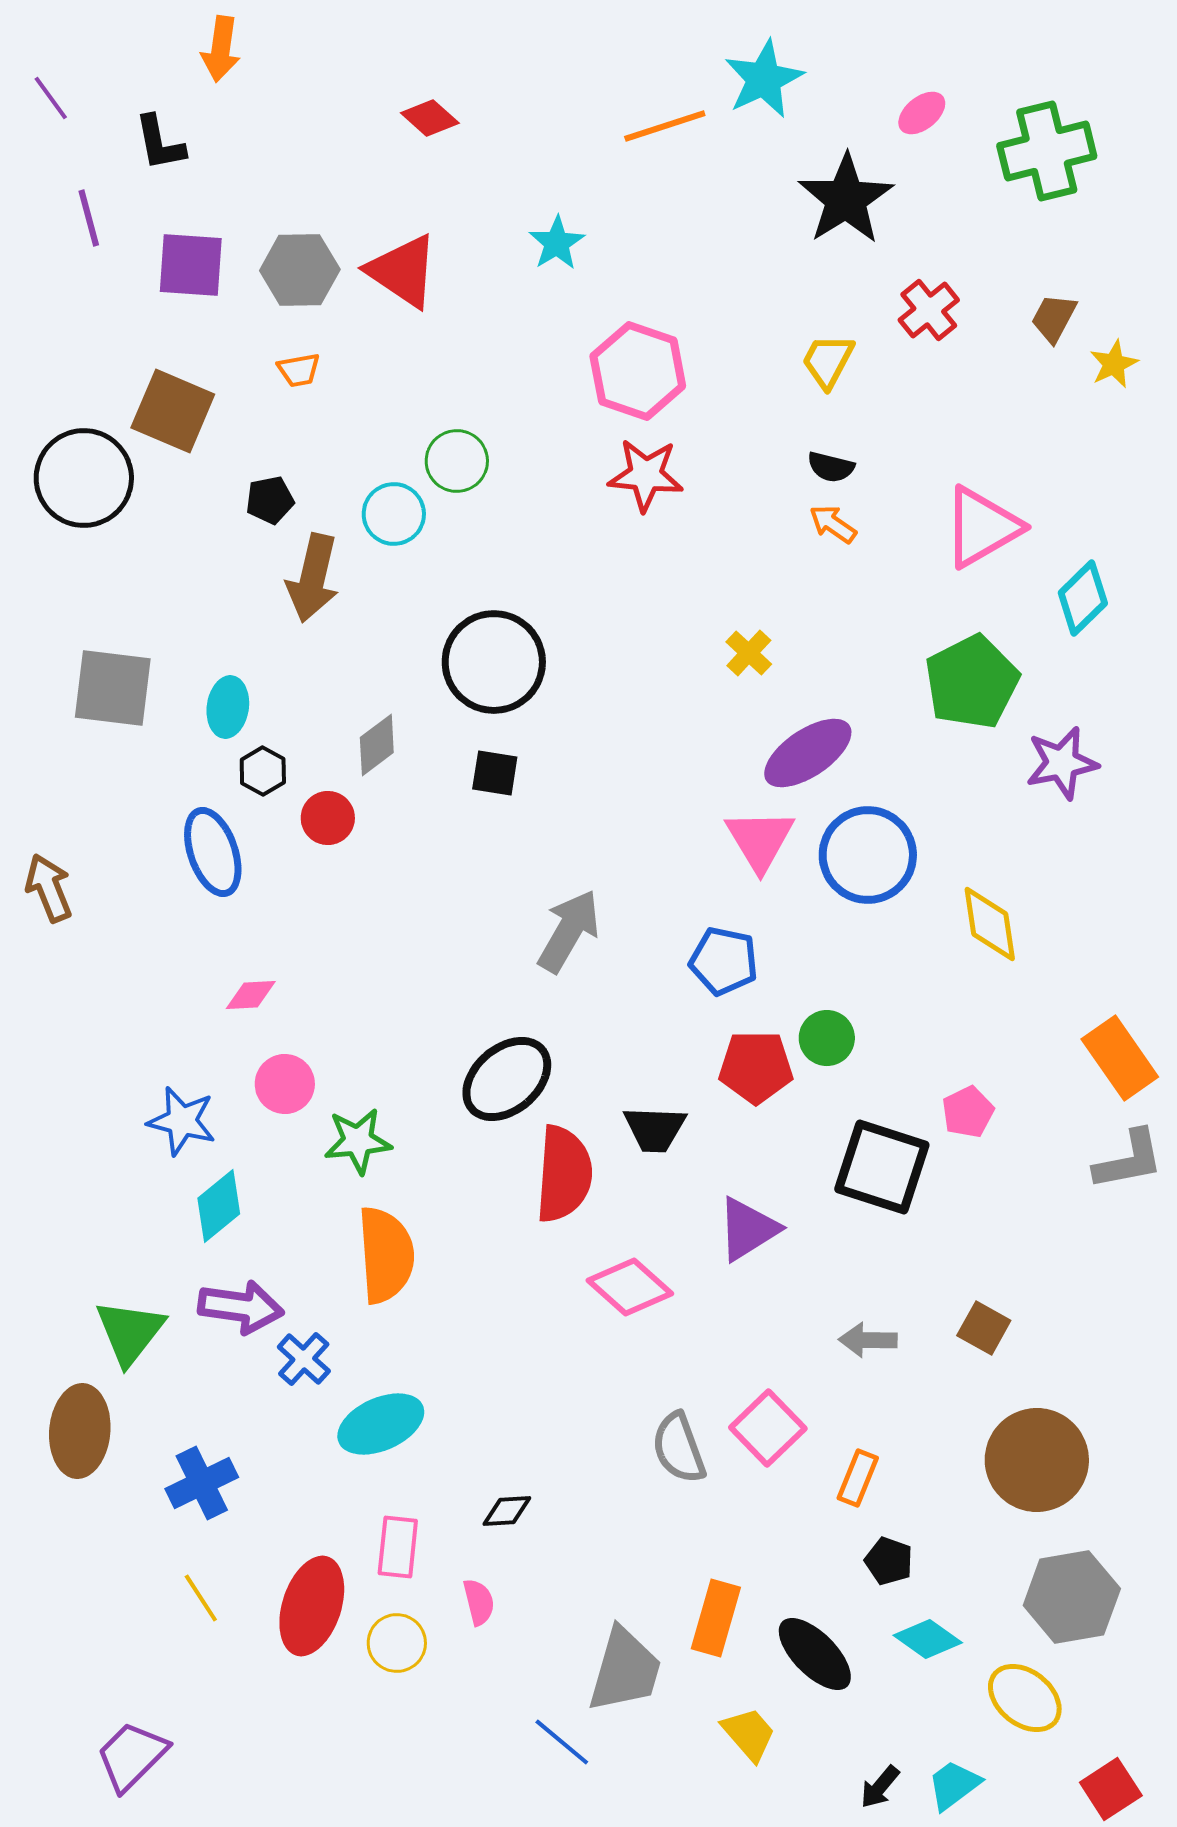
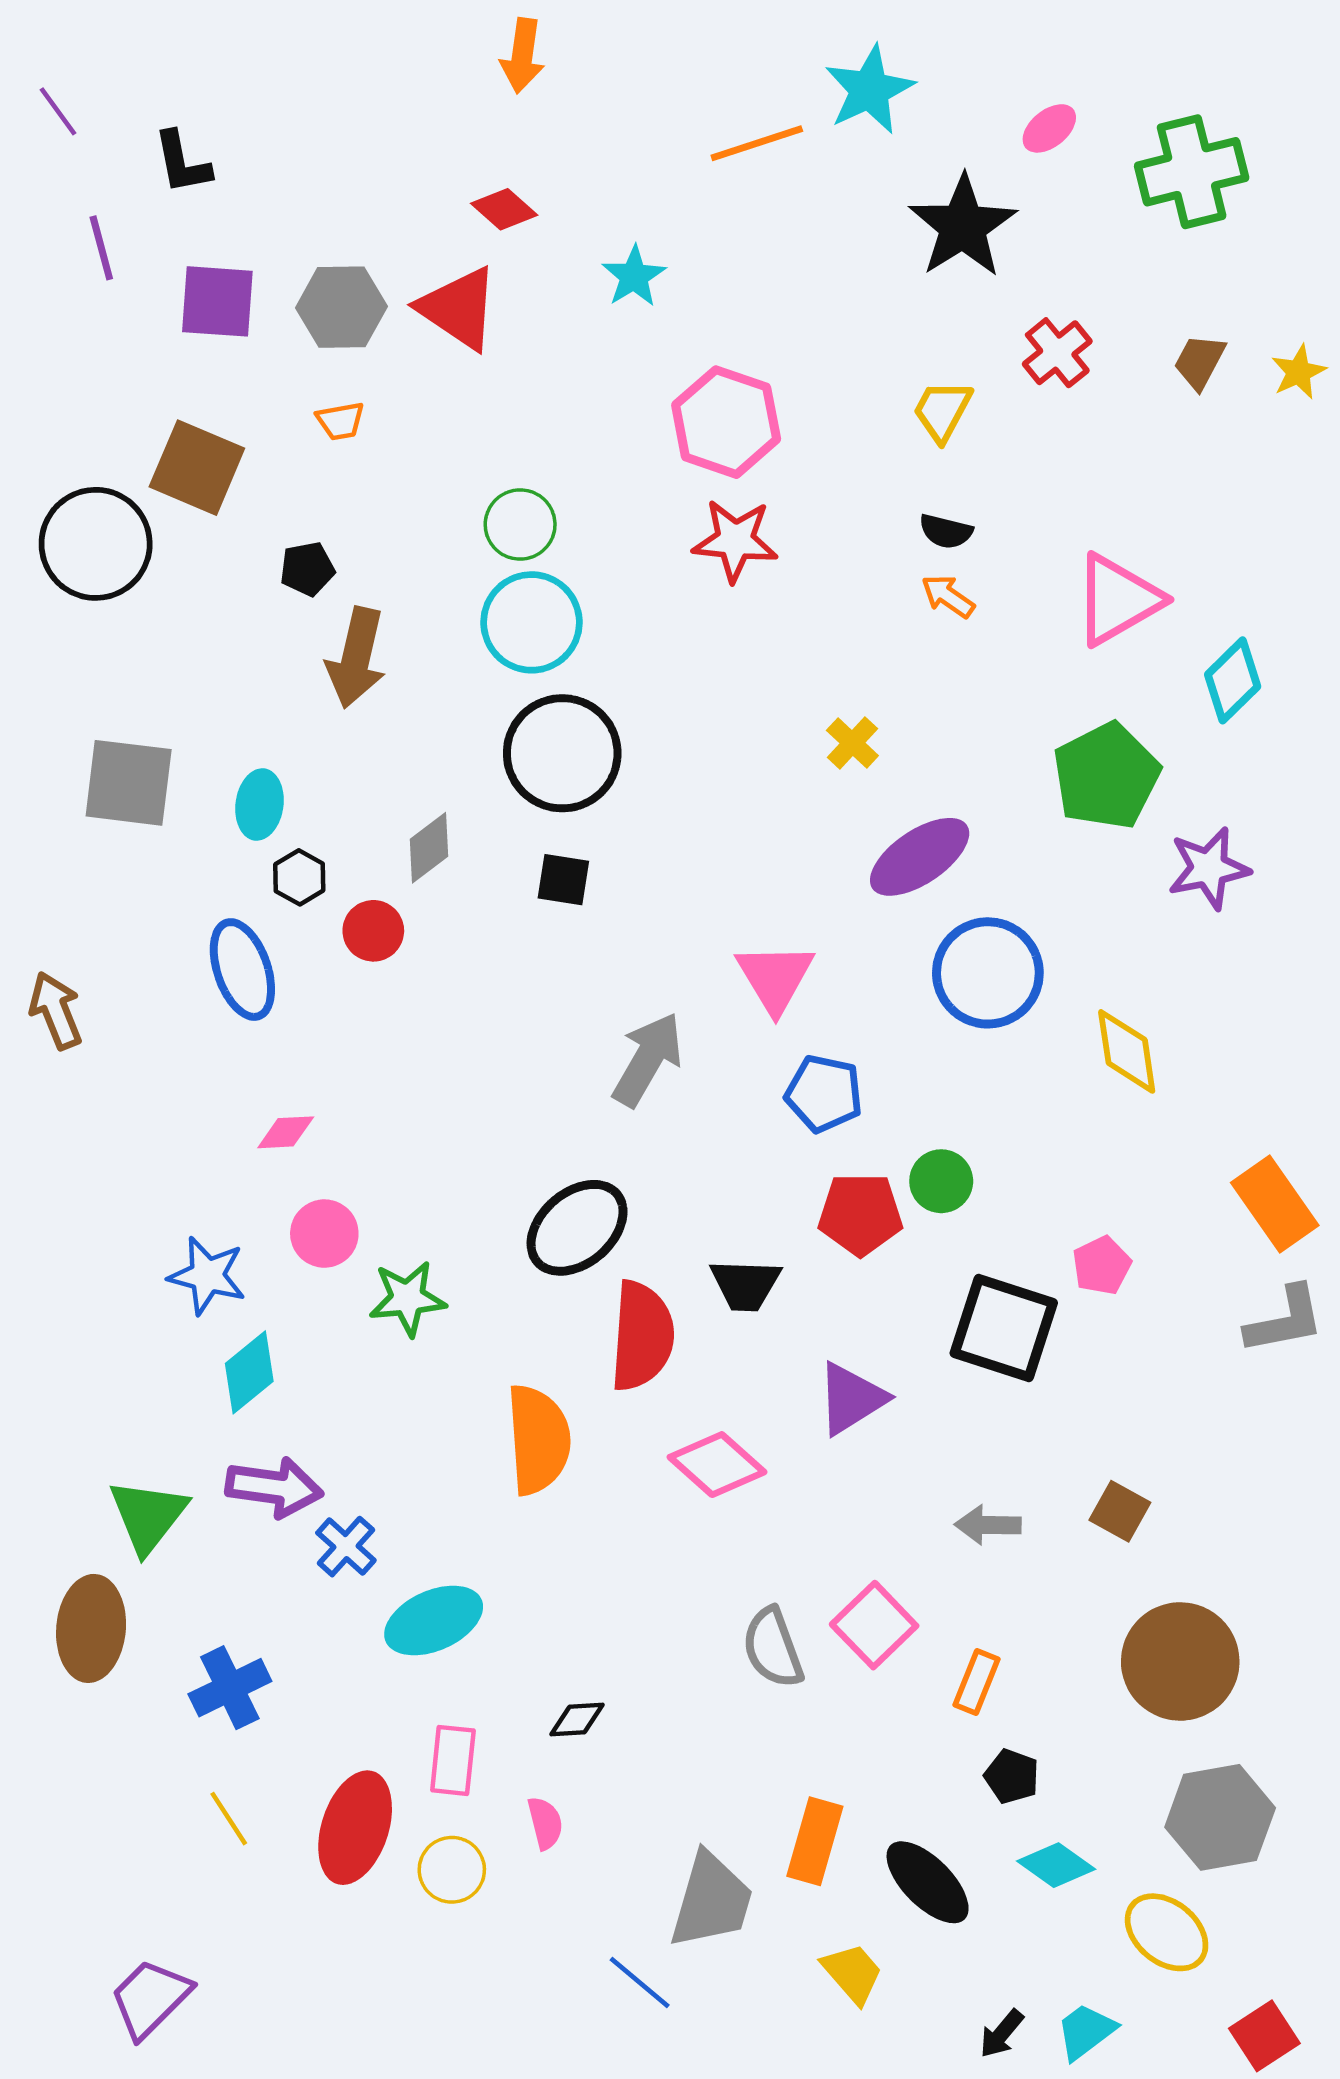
orange arrow: (221, 49) -> (522, 56), moved
red diamond: (430, 118) -> (504, 209), moved
yellow star: (1114, 364) -> (1299, 372), moved
cyan circle: (394, 514) -> (531, 622), moved, size x1.4
pink triangle: (760, 840) -> (775, 977), moved
orange semicircle: (386, 1255) -> (538, 1440), moved

